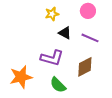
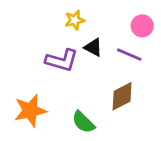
pink circle: (88, 11) -> (142, 26), moved
purple L-shape: (52, 58) -> (62, 60), moved

